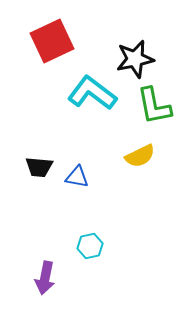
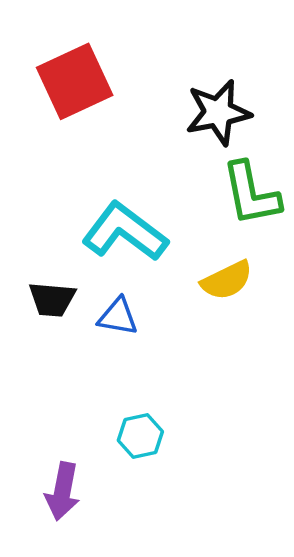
cyan L-shape: (92, 93) -> (125, 232), moved

